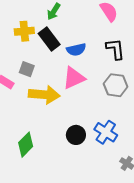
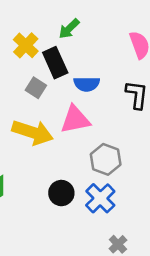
yellow cross: (24, 31) -> (26, 45), turned 36
gray square: (27, 69) -> (36, 88), moved
gray hexagon: (116, 85) -> (106, 159), moved

